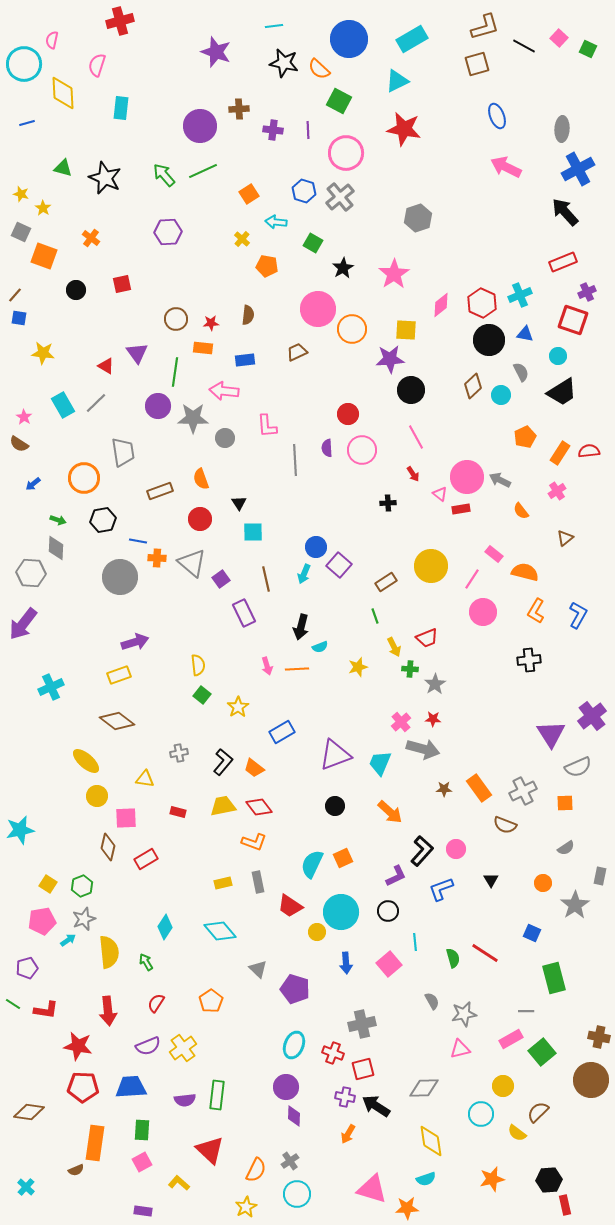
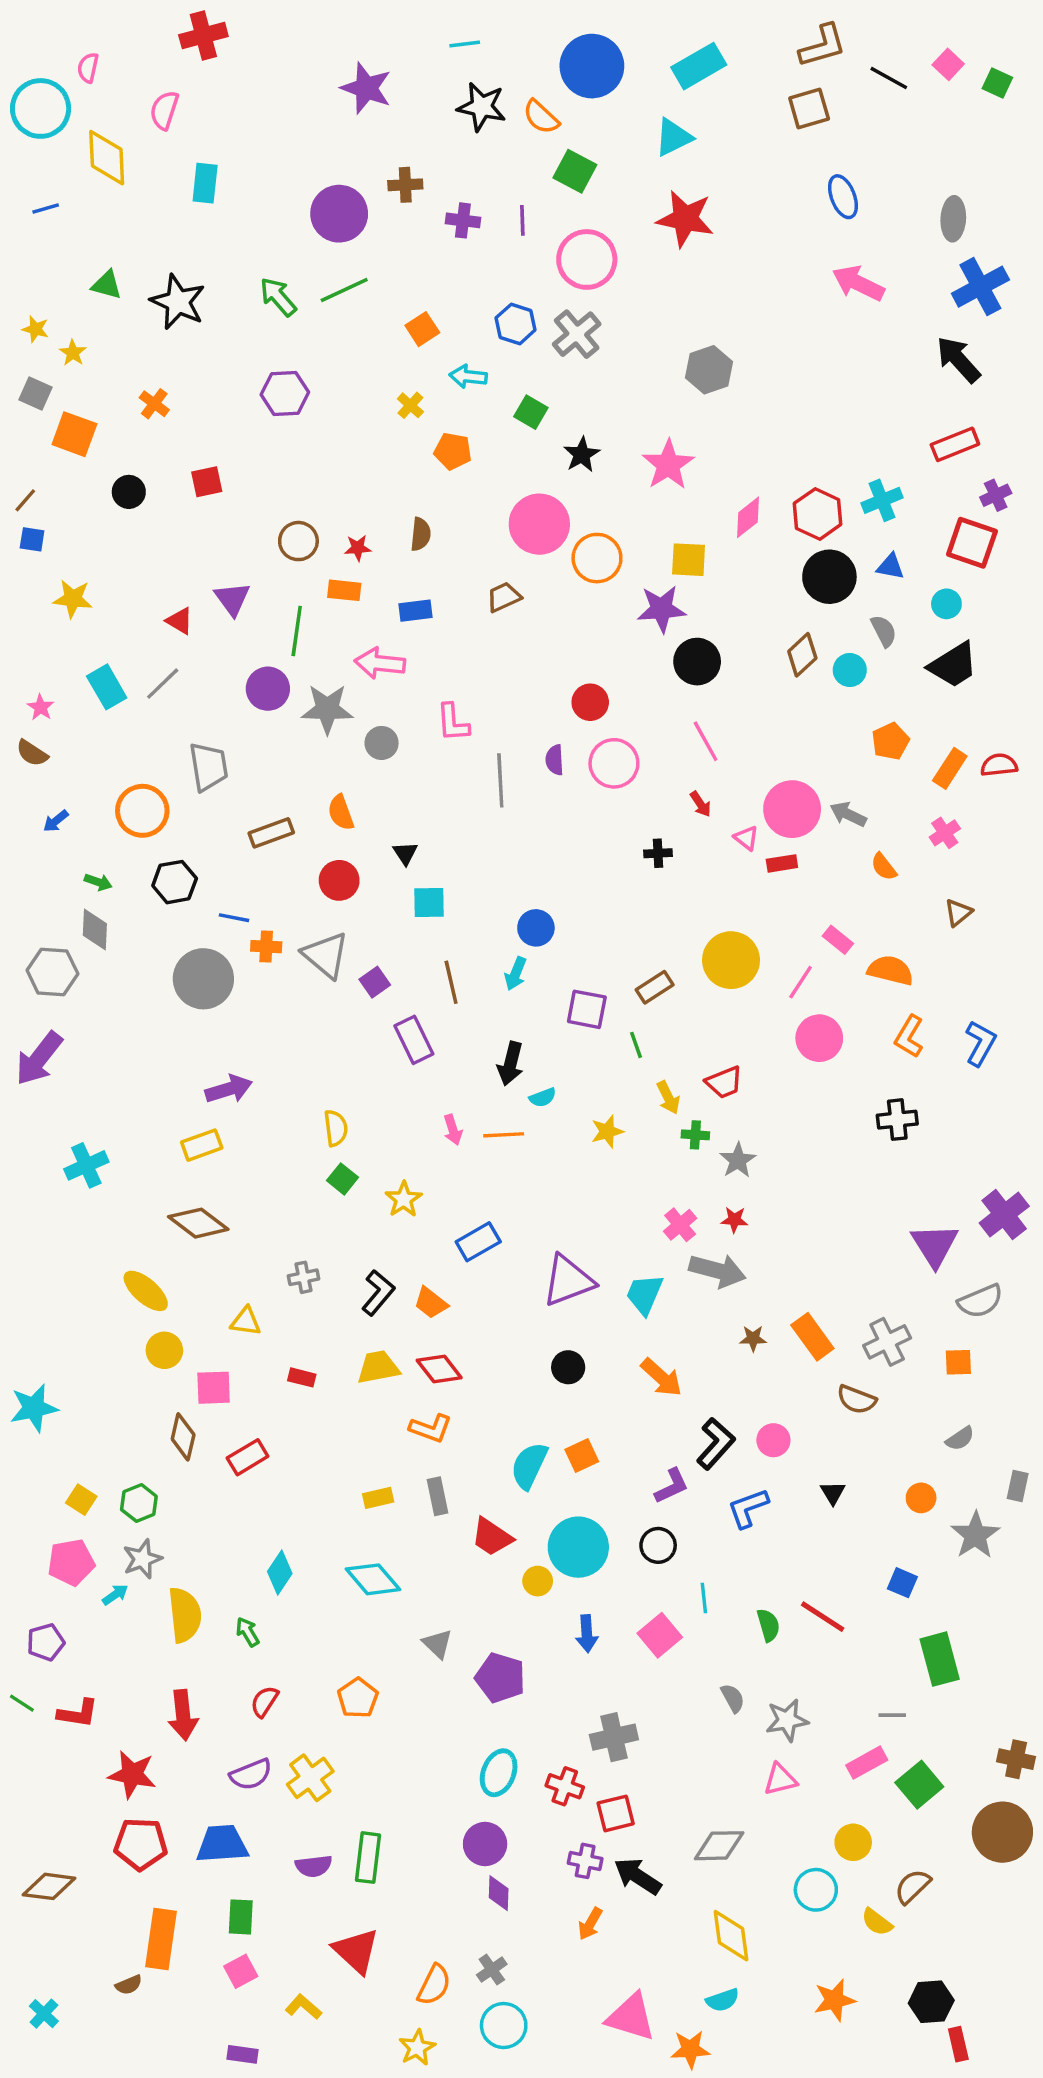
purple square: (339, 565) -> (587, 1009), moved, turned -30

